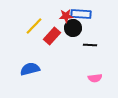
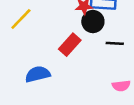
yellow line: (34, 26) -> (21, 19), moved
red rectangle: (52, 36) -> (70, 45), moved

